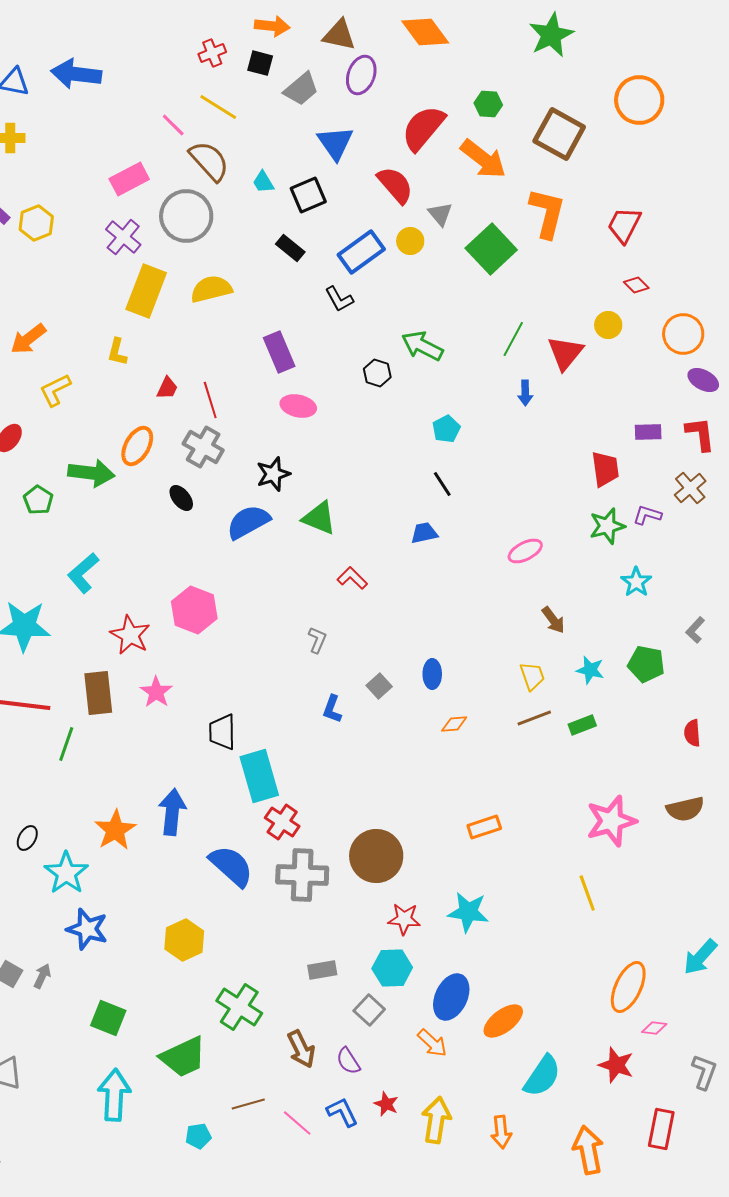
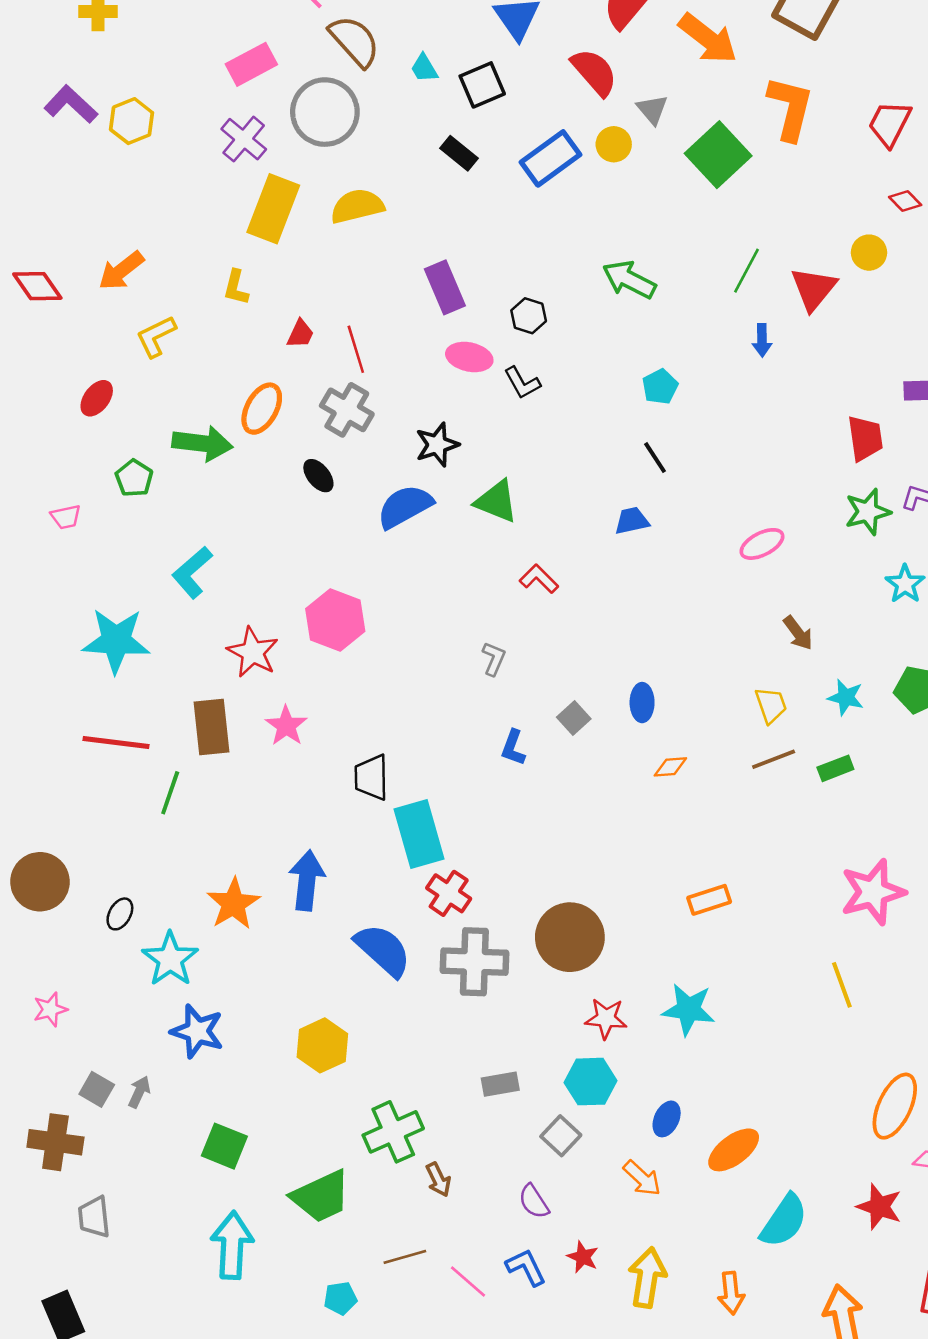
black L-shape: (339, 299) -> (522, 383), moved
black hexagon: (377, 373) -> (529, 316), moved
blue ellipse: (451, 997) -> (667, 1119), size x0.6
green cross: (239, 1007) -> (393, 1132), turned 33
brown arrow: (301, 1049) -> (438, 1180), moved, size x0.7

